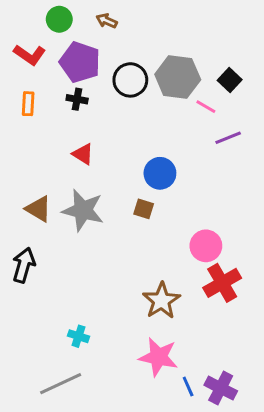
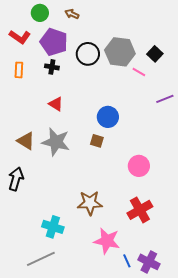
purple line: (228, 138) -> (165, 99), moved
red cross: (222, 283) -> (140, 210), moved
brown star: (161, 301) -> (90, 203), moved, turned 30
cyan cross: (79, 336) -> (53, 227), size x1.5

